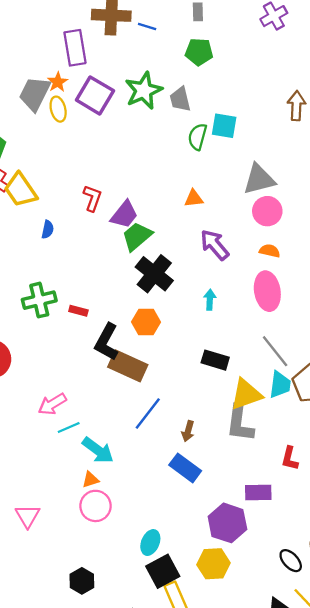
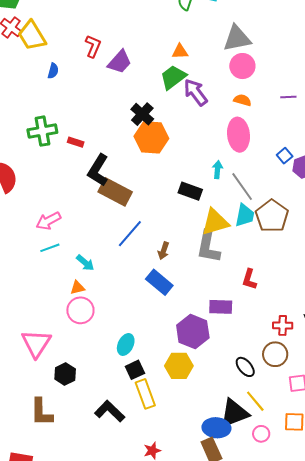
green trapezoid: (137, 236) -> (173, 77), moved
black cross: (154, 274) -> (142, 114), size x0.7
cyan arrow: (210, 300) -> (218, 170), moved
orange hexagon: (146, 322) -> (151, 137), moved, size x1.4
cyan line: (69, 428) -> (50, 248), moved
cyan arrow: (98, 450) -> (85, 263), size x0.7
pink triangle: (28, 516) -> (36, 343), moved, size x1.4
black square: (163, 571) -> (135, 370), size x0.7

